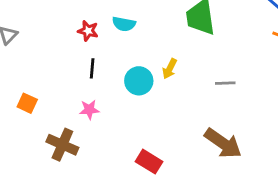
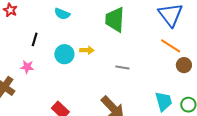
red star: (88, 31) -> (10, 10), moved
yellow arrow: (170, 69) -> (87, 50), turned -128

